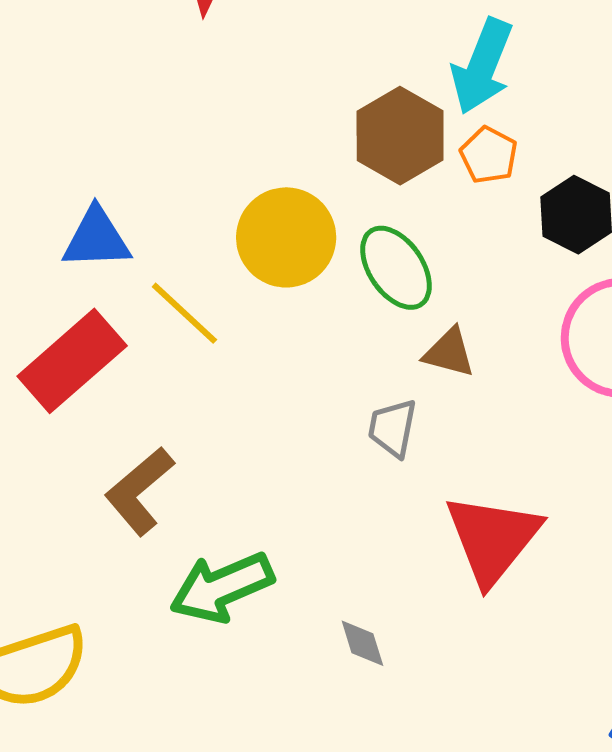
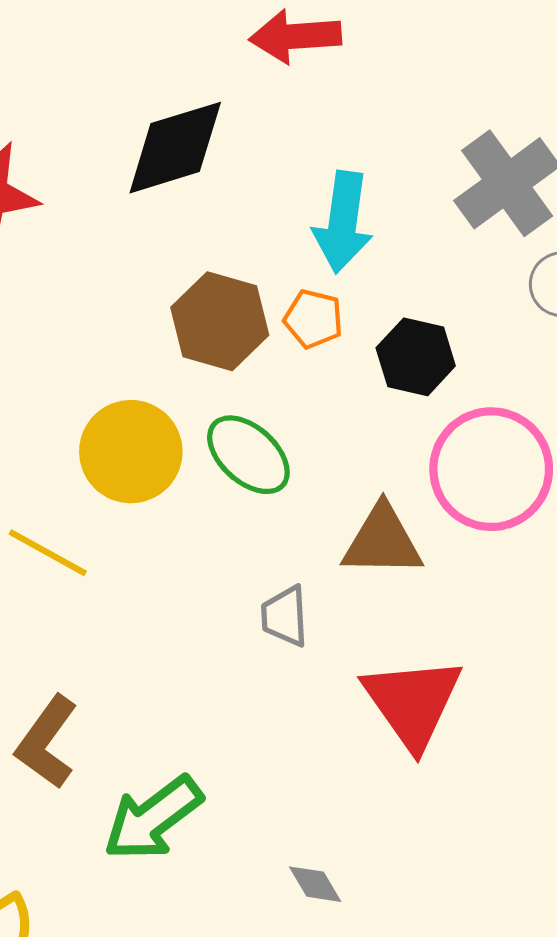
cyan arrow: (482, 66) -> (343, 222), moved
brown triangle: (449, 353) -> (382, 541), moved, size x1.5
gray diamond: (362, 643) -> (315, 884), moved

